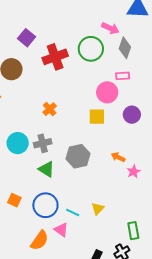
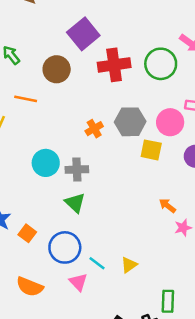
purple square: (27, 38) -> (83, 34), size x1.4
gray hexagon: (78, 156) -> (130, 122), moved
orange semicircle: (40, 240) -> (30, 287), moved, turned 65

